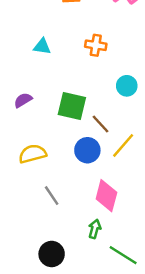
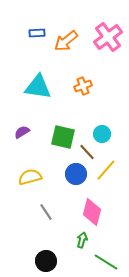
orange cross: (96, 45) -> (83, 86), turned -30
cyan triangle: (42, 46) -> (38, 87), size x1.8
cyan circle: (127, 86) -> (102, 134), moved

